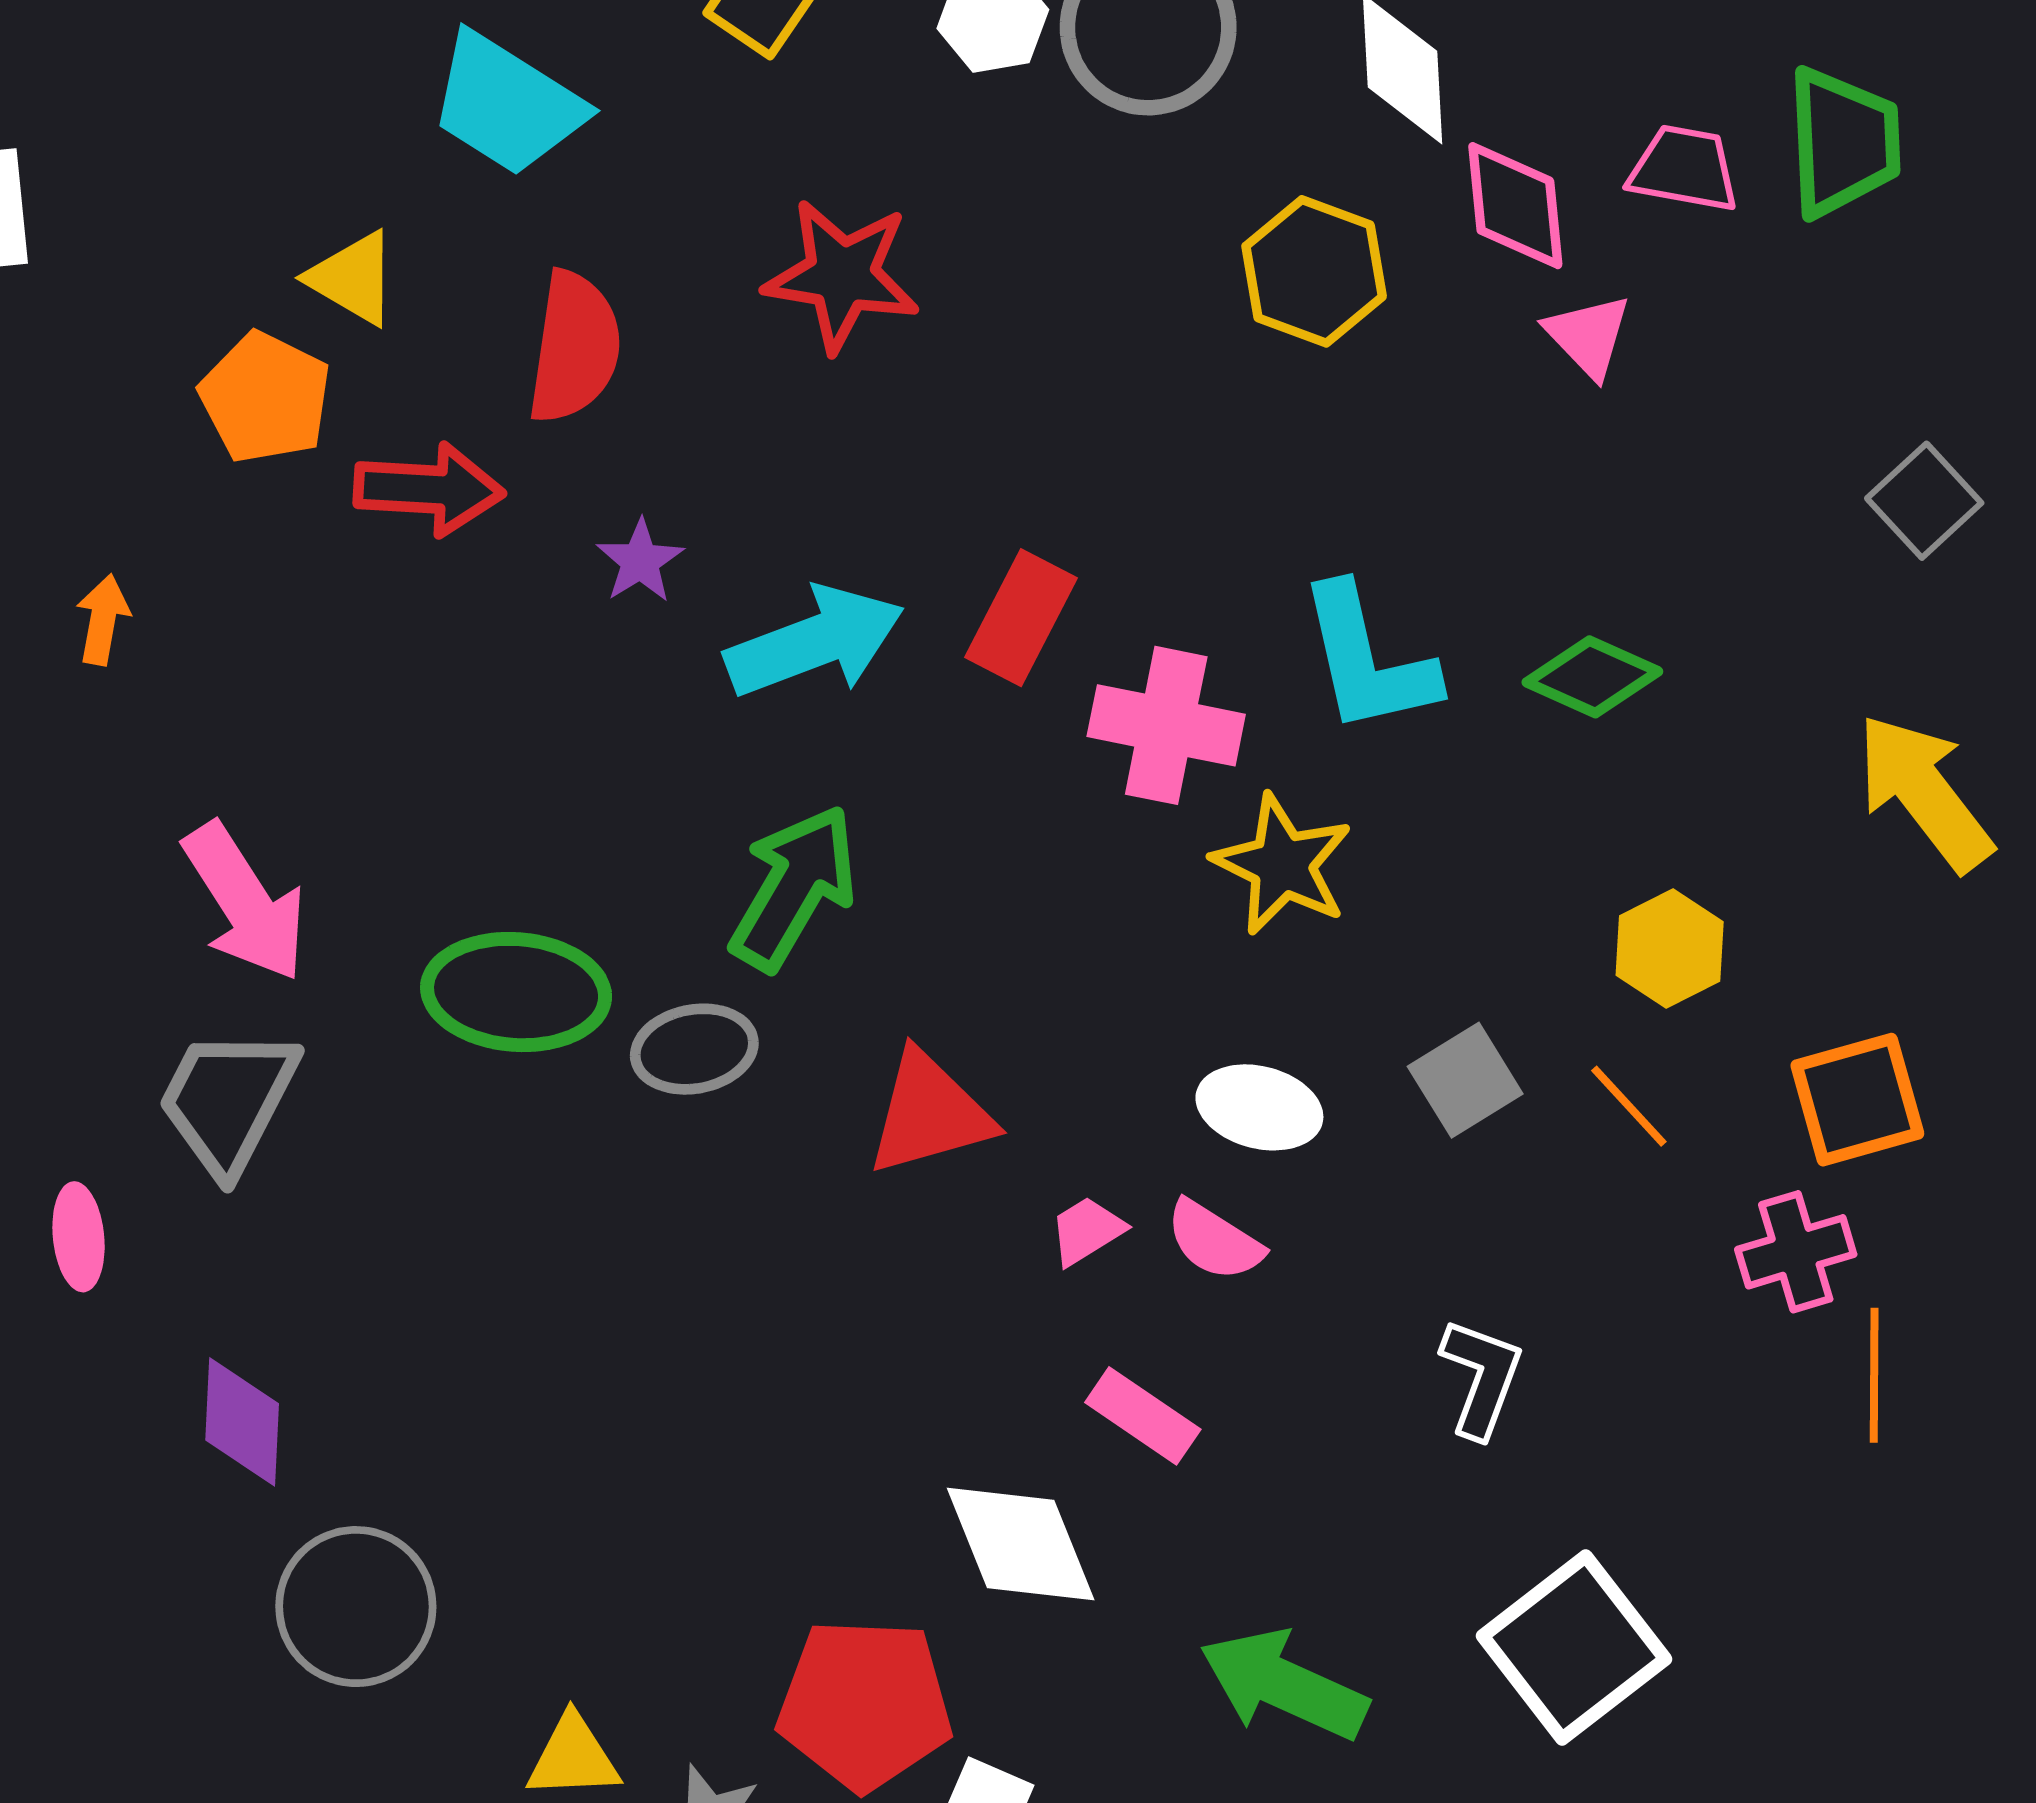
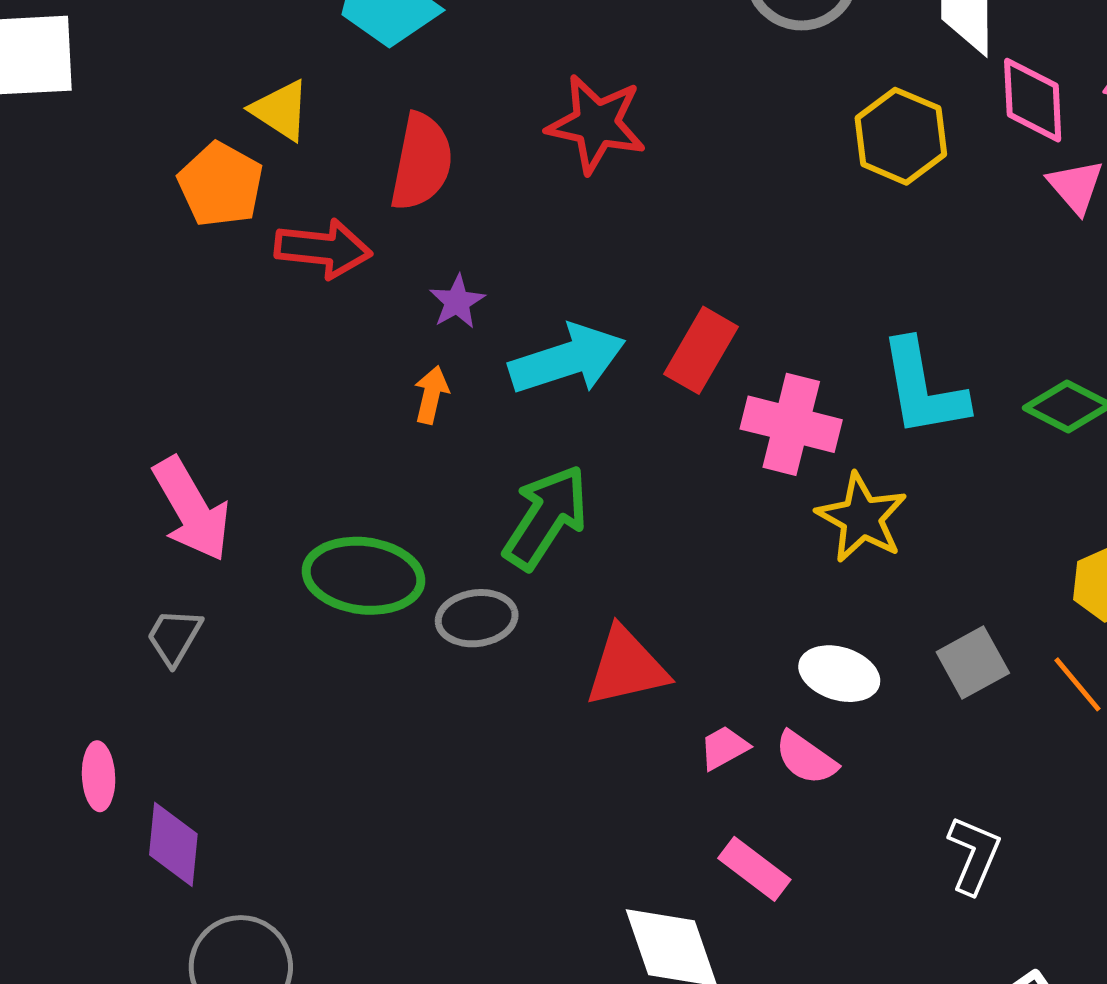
orange arrow: (103, 620) -> (431, 395), moved
gray trapezoid: (228, 1101) -> (174, 637), size x0.6
pink ellipse: (79, 1237) -> (99, 776), moved

